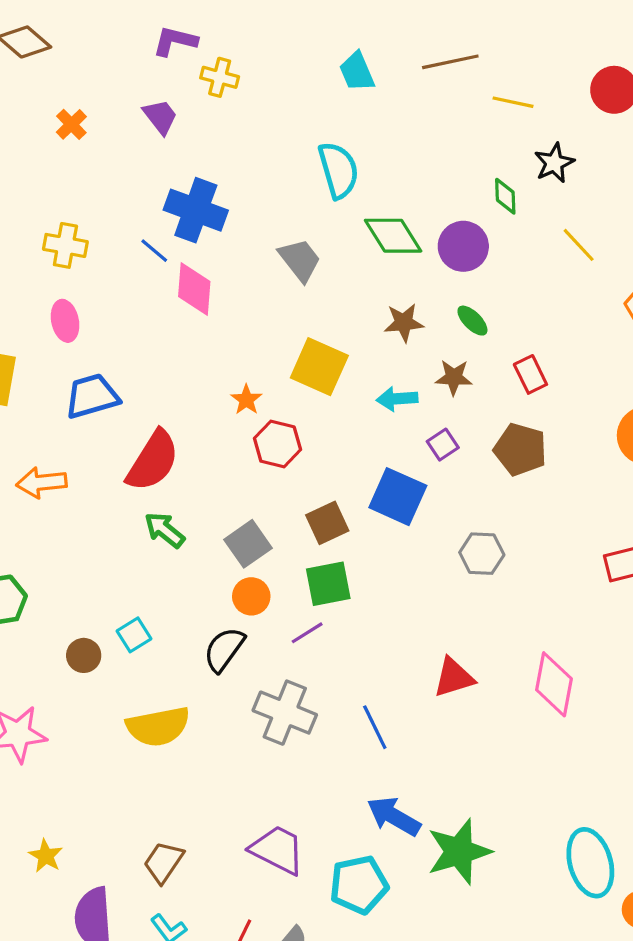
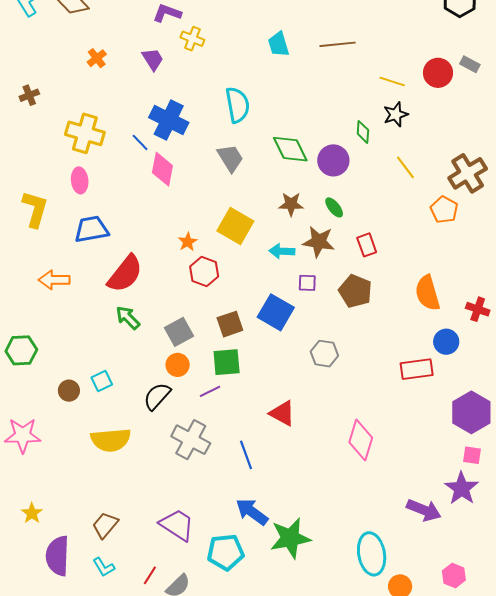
yellow line: (513, 102) -> (392, 81), moved
cyan semicircle: (338, 170) -> (237, 105), moved
yellow cross: (65, 245) -> (85, 133), size x1.4
brown star: (454, 377) -> (319, 242), size x1.4
purple square: (443, 445) -> (307, 283), turned 30
red triangle: (454, 677) -> (282, 413), moved, turned 40

